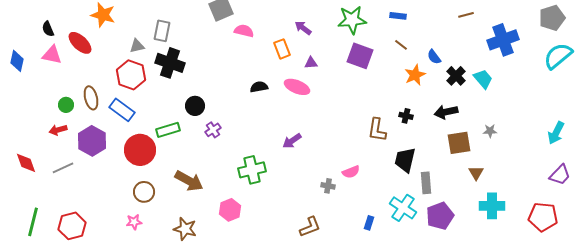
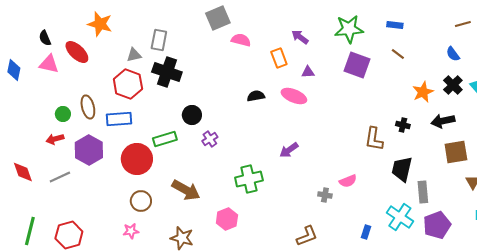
blue semicircle: (434, 57) -> (453, 54), moved
orange star: (415, 75) -> (423, 92), moved
blue rectangle: (122, 110) -> (119, 119), turned -40

